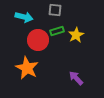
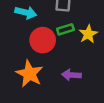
purple arrow: (76, 78) -> (71, 75), moved, turned -42

